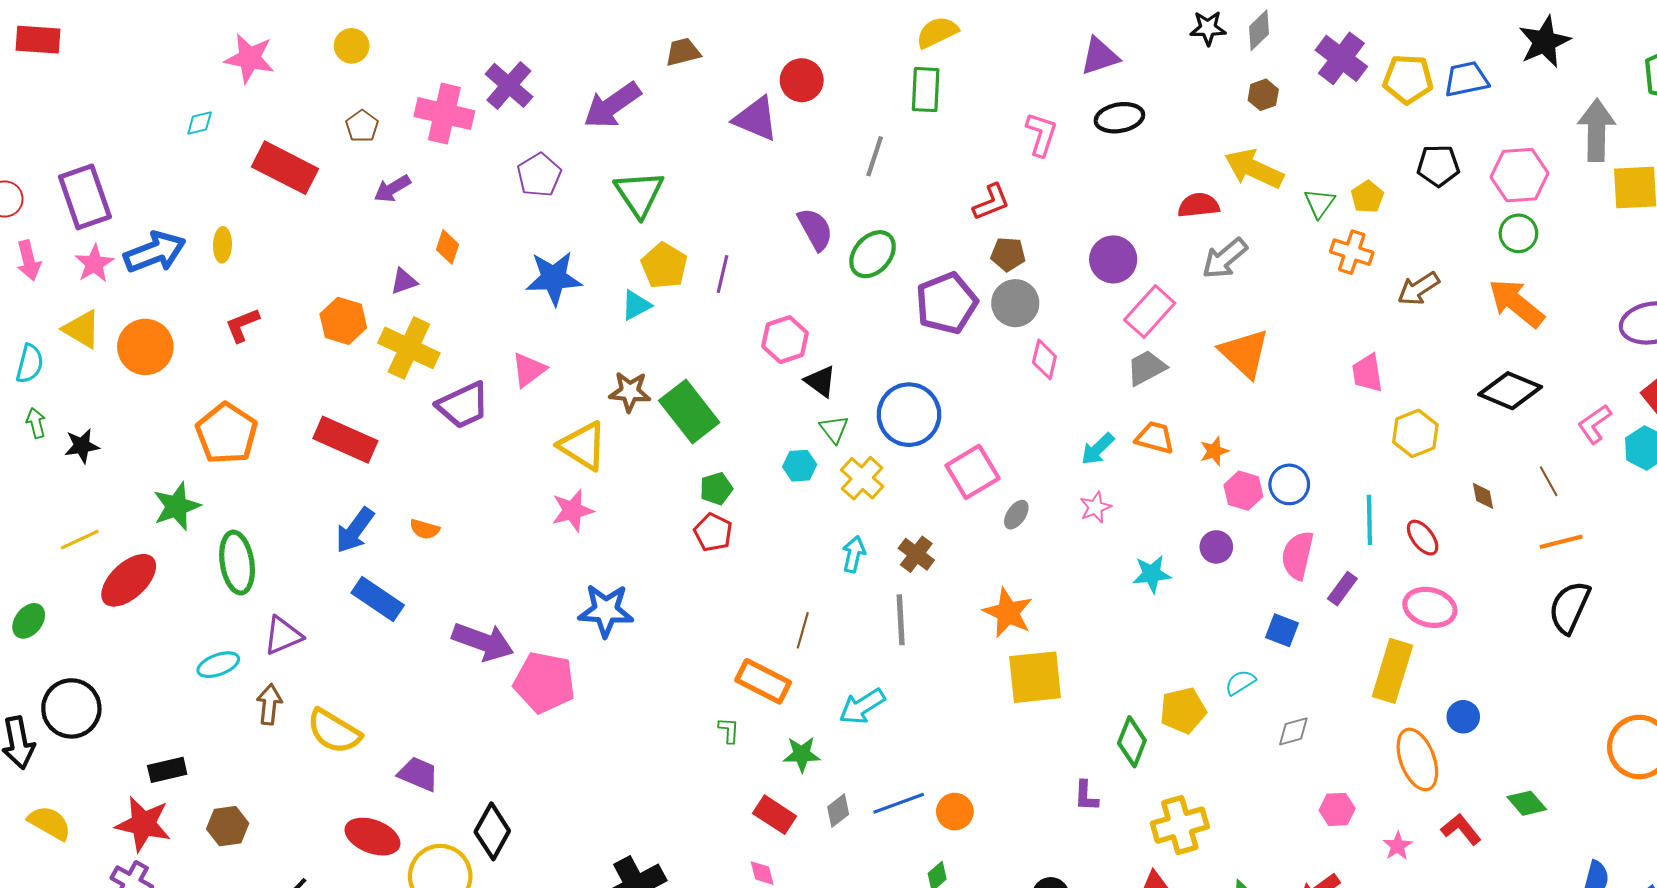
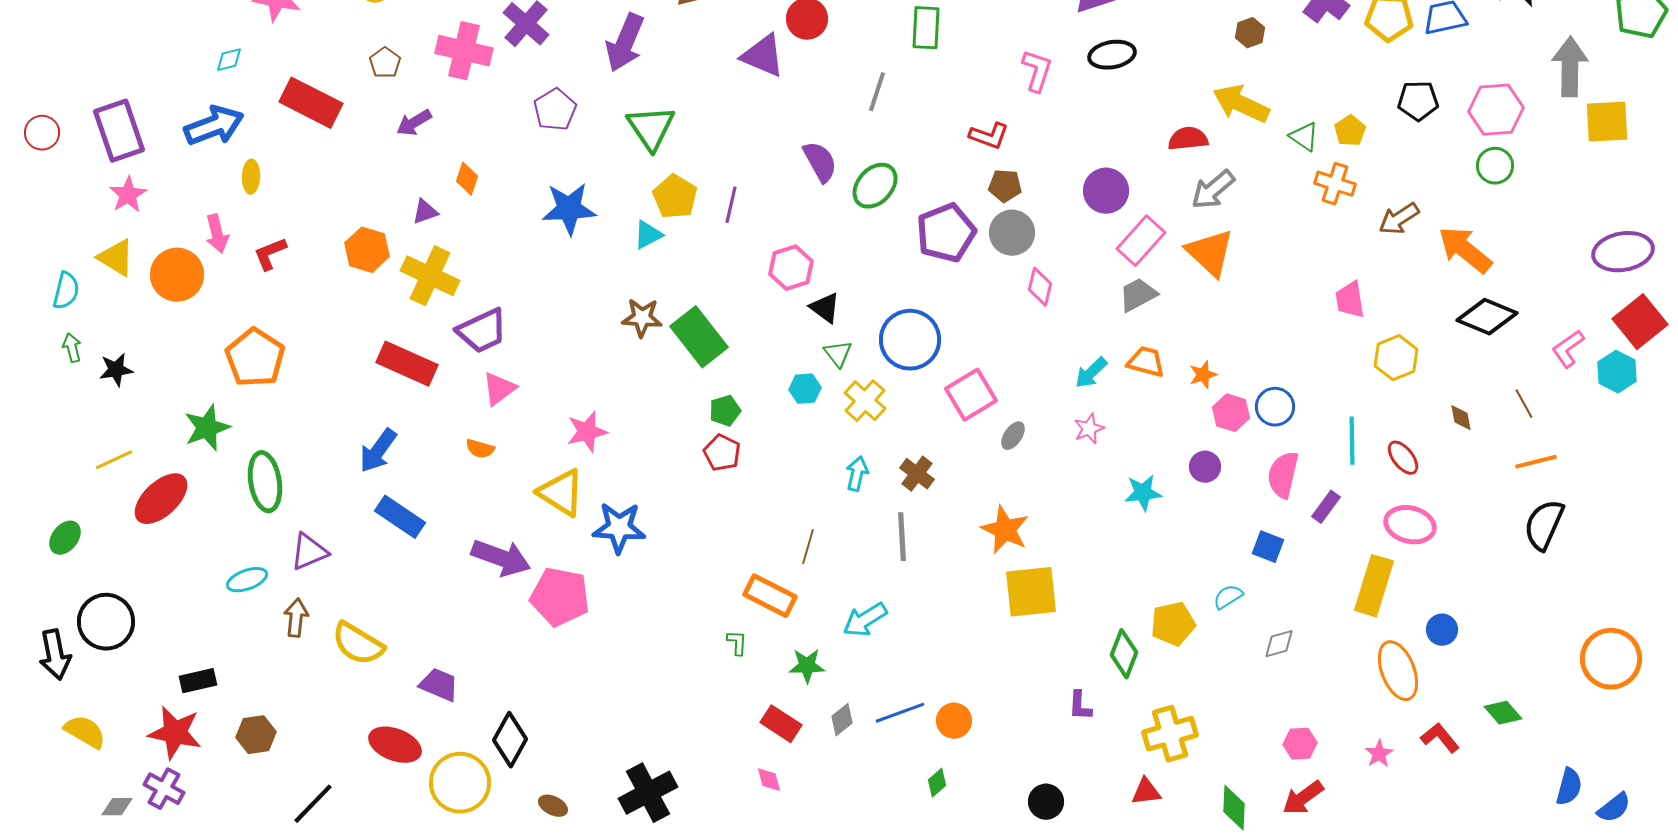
purple arrow: (612, 105) -> (625, 43), turned -32
red L-shape: (991, 202) -> (989, 136), turned 42
green triangle: (1319, 203) -> (1304, 137), turned -32
blue arrow: (155, 252) -> (214, 126), moved
pink arrow: (29, 260) -> (217, 234), moved
orange arrow: (1516, 303) -> (1465, 250), moved
orange triangle: (1244, 353) -> (1210, 253), moved
pink triangle: (529, 370) -> (499, 389), moved
red rectangle: (345, 440) -> (407, 364), moved
yellow triangle: (583, 446) -> (561, 493), moved
orange semicircle: (425, 529) -> (480, 449), moved
pink hexagon: (1337, 809) -> (1300, 744), moved

